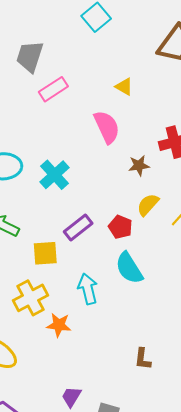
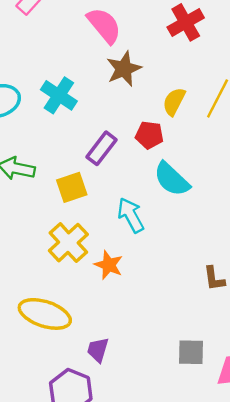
brown star: (139, 166) -> (124, 69), moved, size x1.4
orange star: (59, 325) -> (109, 265), turned 30
purple trapezoid: (71, 397) -> (98, 350), moved

